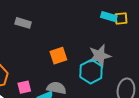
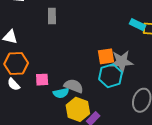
gray rectangle: (23, 23) -> (52, 16), turned 63
orange square: (58, 56) -> (106, 56), moved

